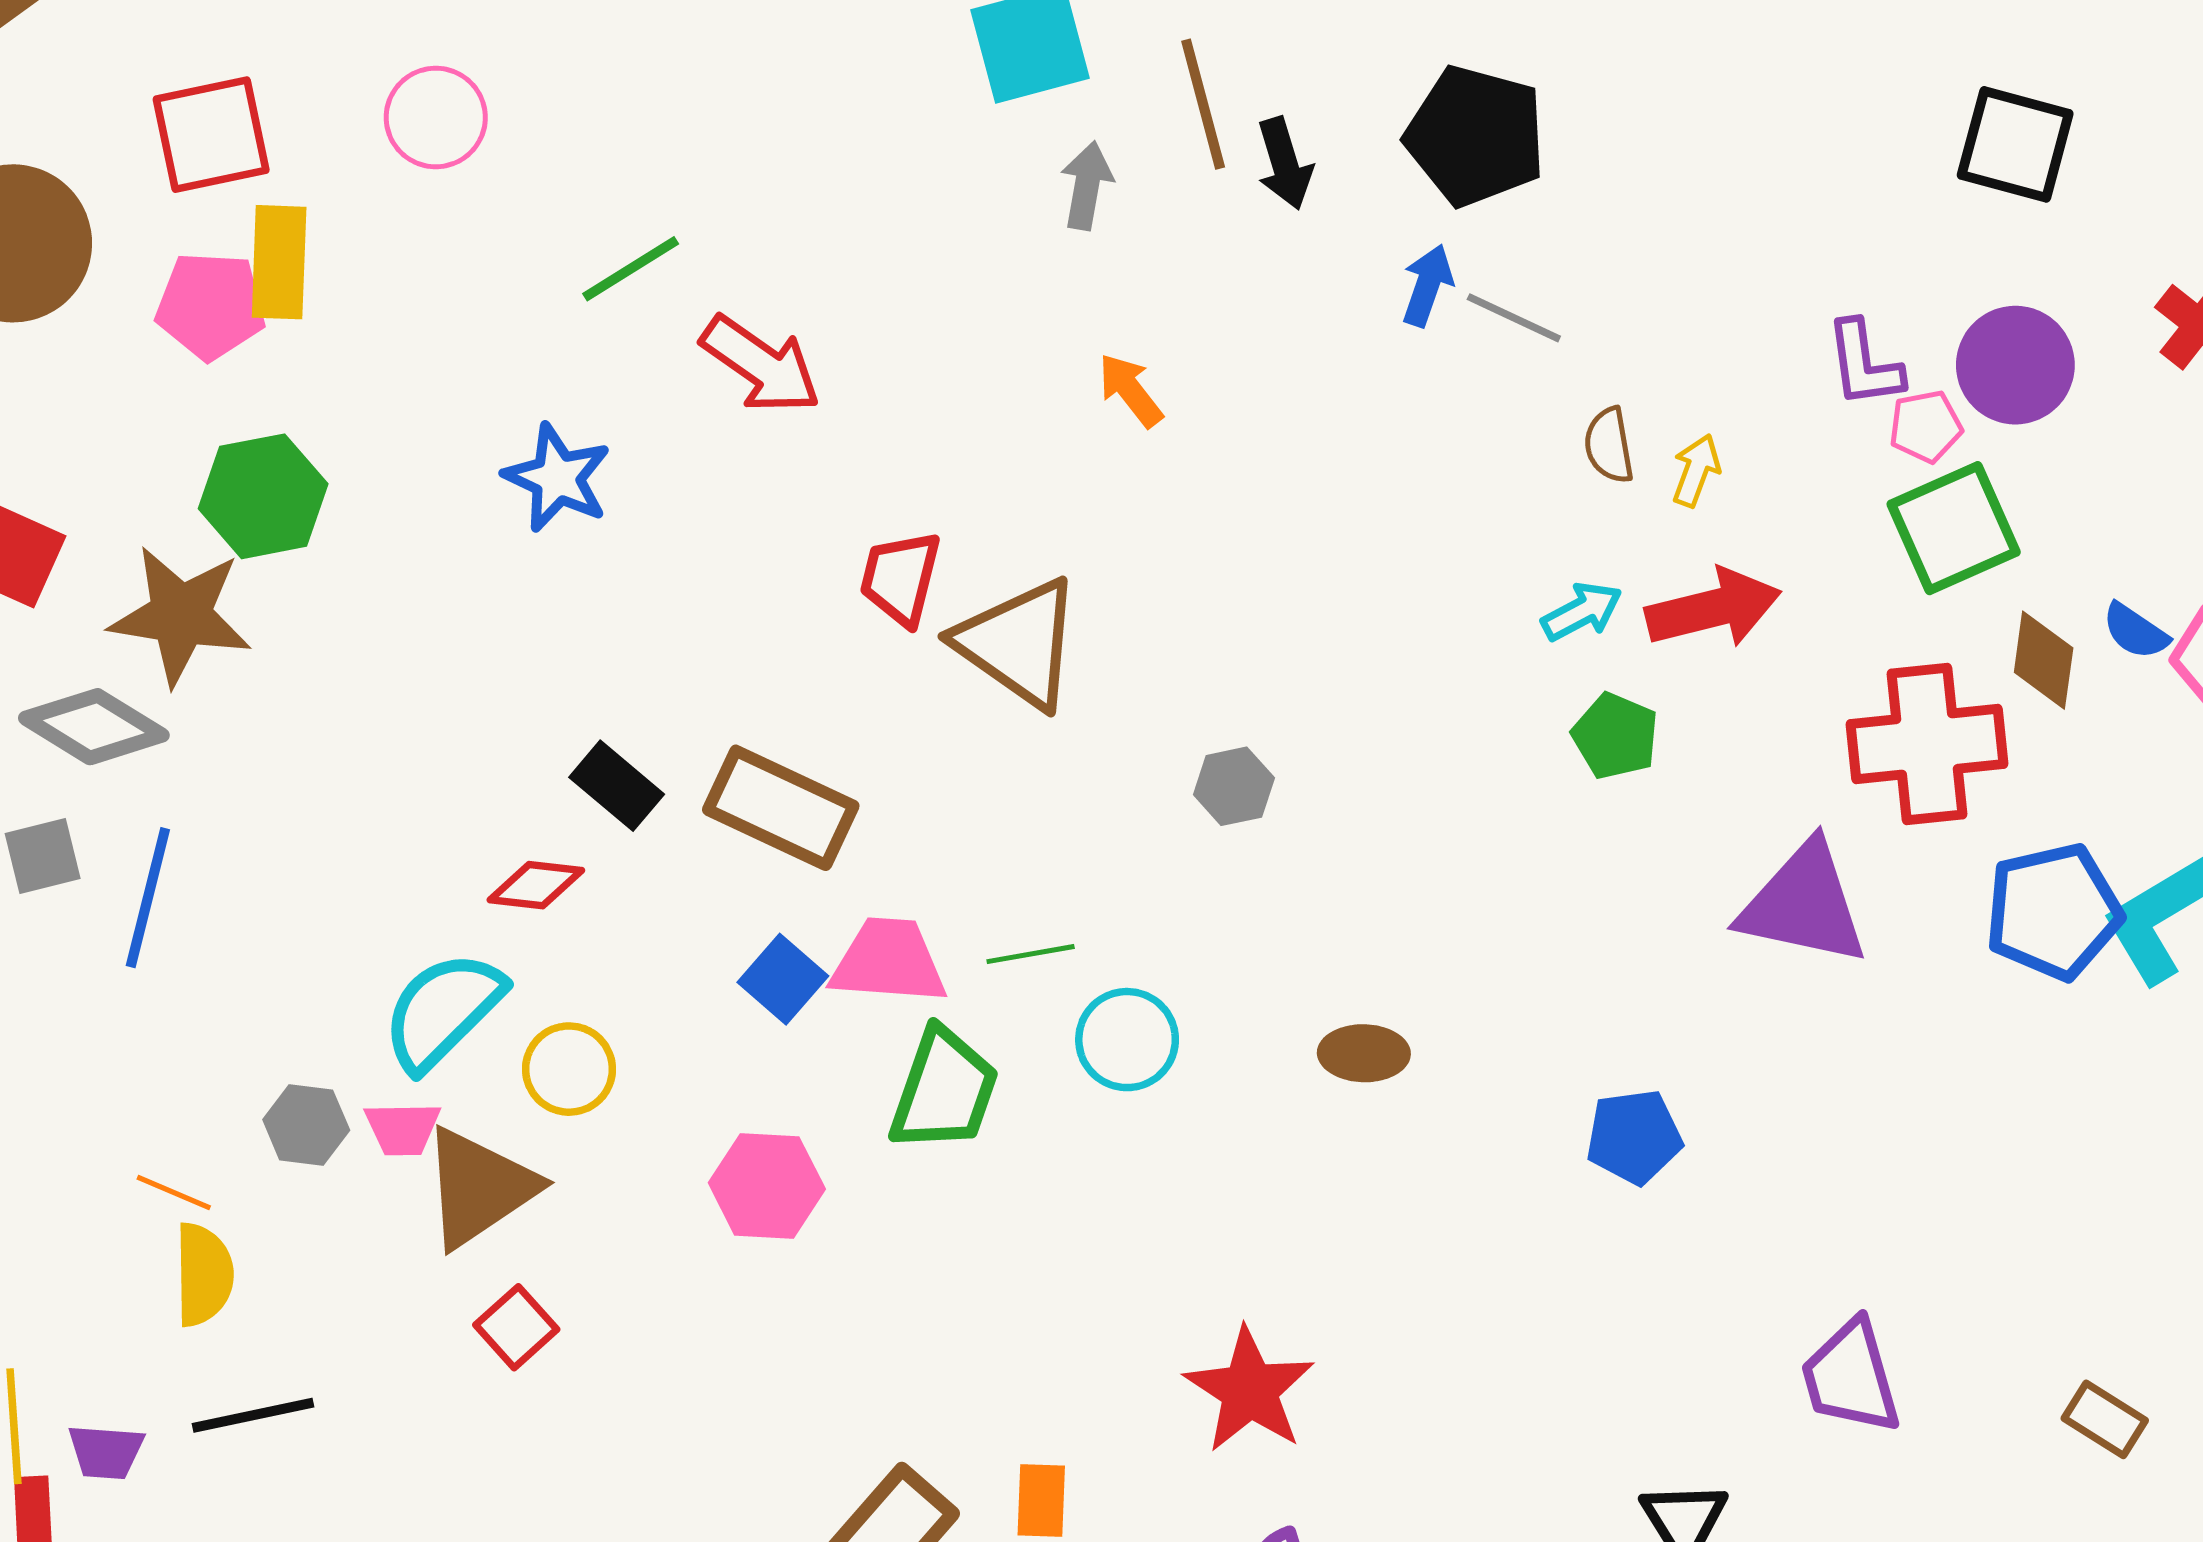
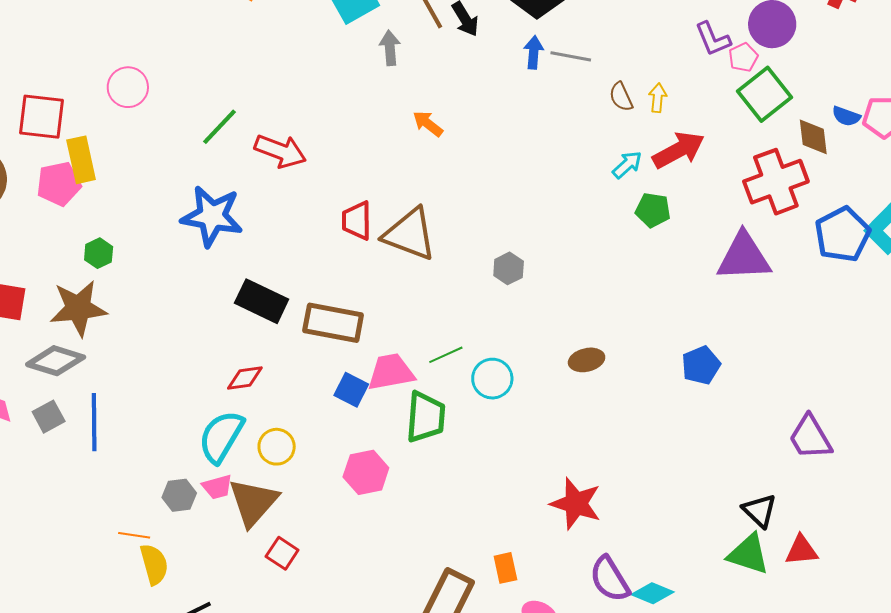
red square: (211, 135) -> (41, 117), turned 33
blue star: (557, 478) -> (212, 216), size x1.4
green hexagon: (263, 496) -> (99, 253), size x0.6
black rectangle: (617, 786) -> (262, 301), moved, size x1.4

